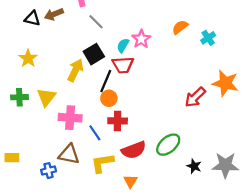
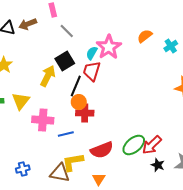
pink star: (141, 39) -> (109, 47), size x1.4
red trapezoid: (123, 65) -> (92, 71), turned 110
red arrow: (195, 97) -> (152, 145), moved
red cross: (118, 121) -> (85, 113), moved
blue line: (95, 133) -> (66, 134), turned -70
brown triangle: (69, 154) -> (60, 173), moved

